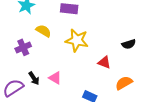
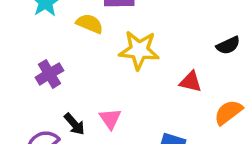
yellow semicircle: (43, 31) -> (90, 24), moved
pink triangle: (55, 78) -> (110, 119), turned 32

